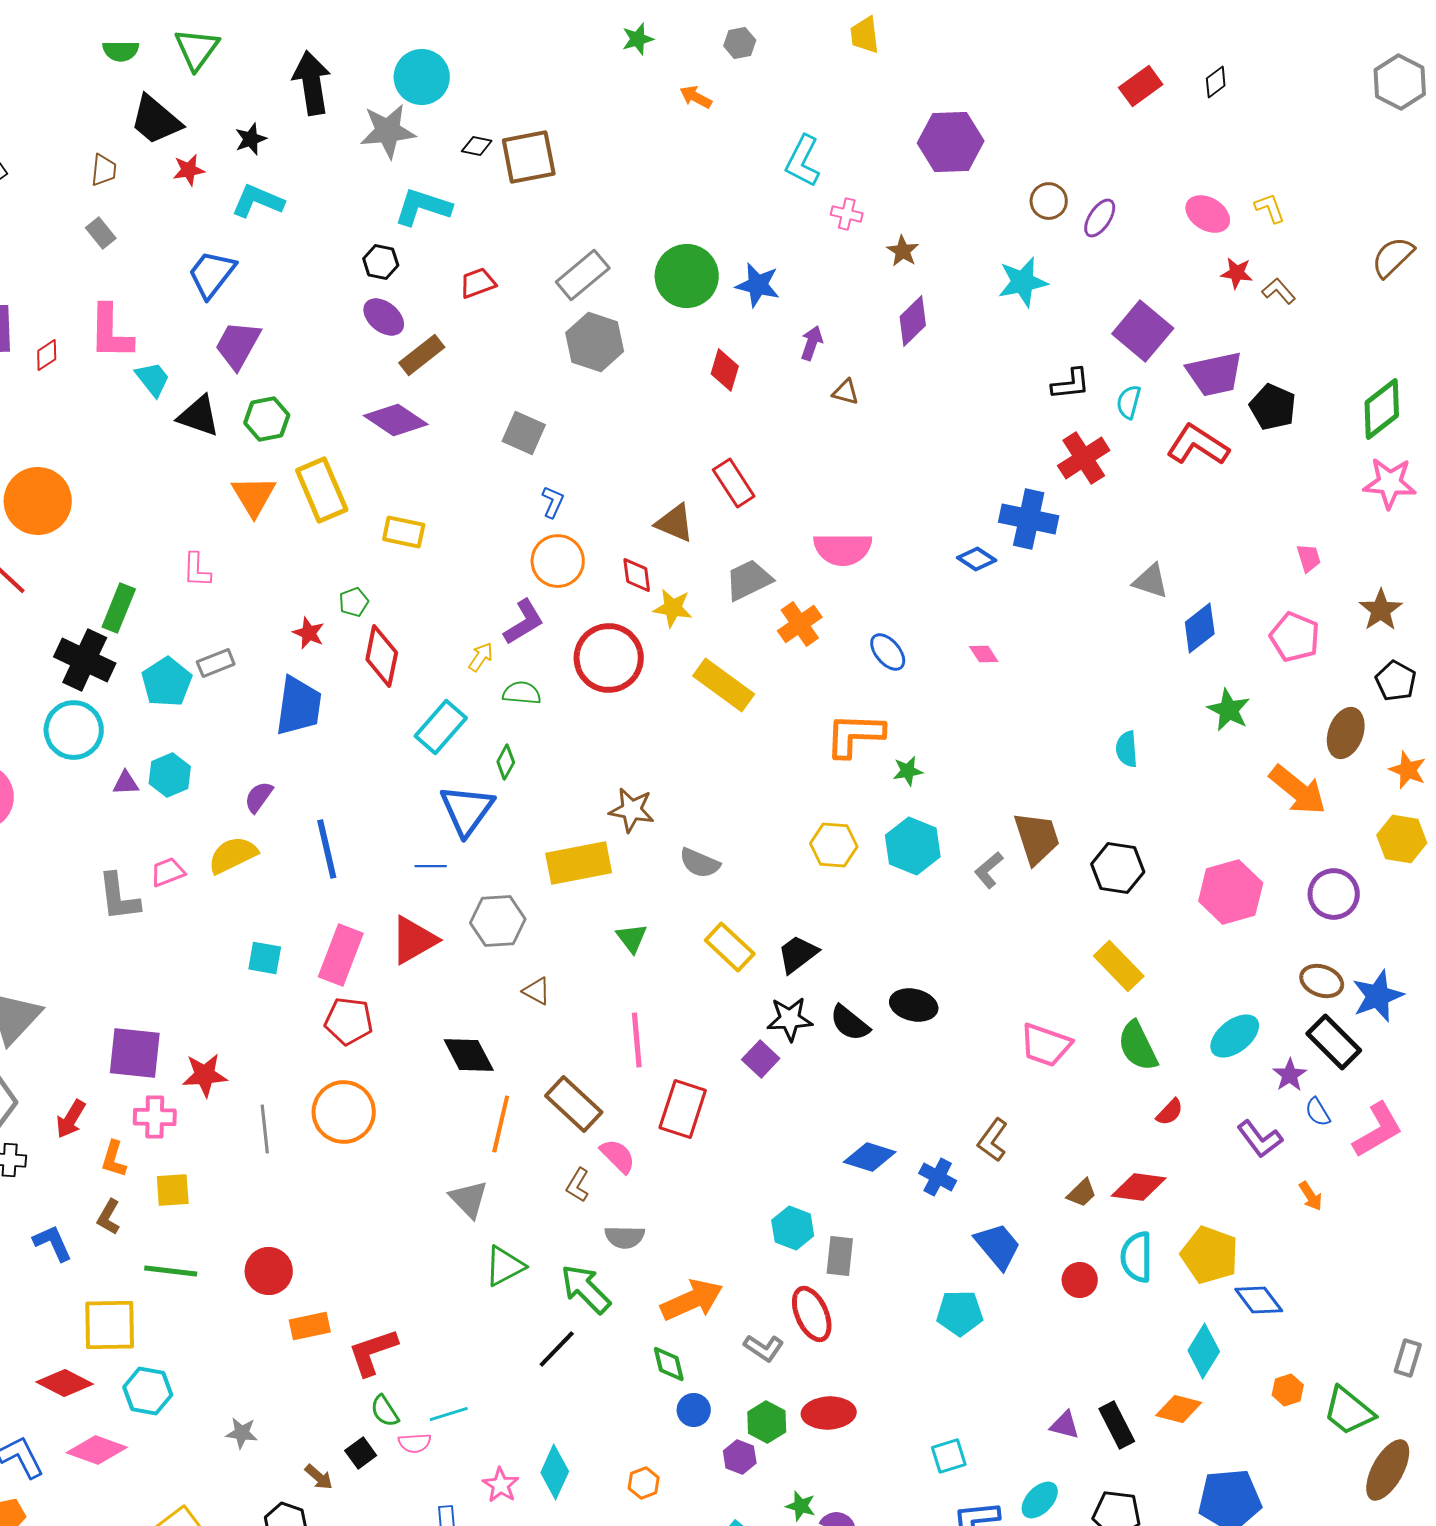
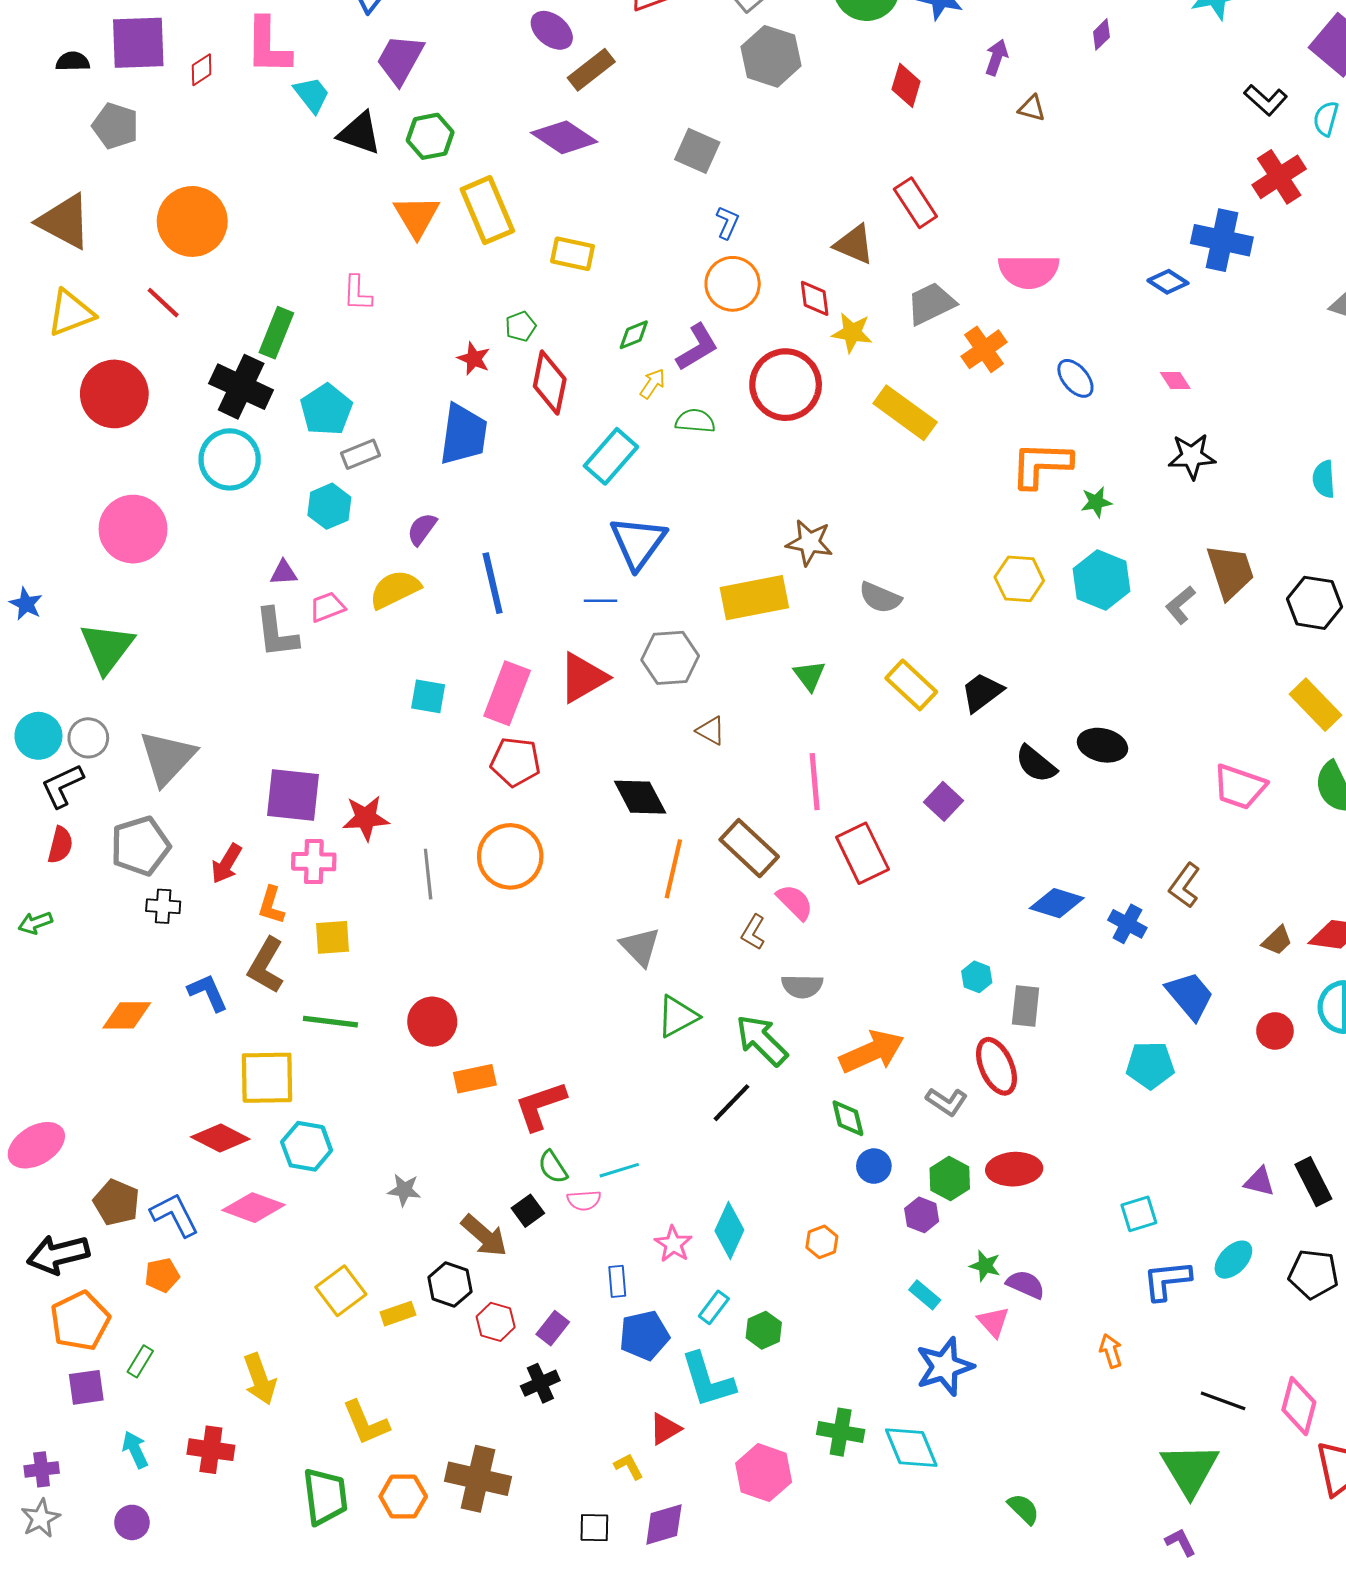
purple diamond: (913, 321) -> (1101, 34), size x0.6
black L-shape: (1071, 384) -> (1266, 100), turned 48
gray rectangle: (216, 663) -> (361, 454), moved
green diamond: (506, 762) -> (634, 335), moved, turned 40
purple triangle: (126, 783) -> (284, 573), moved
black star: (790, 1019) -> (1192, 456), moved
red rectangle: (683, 1109) -> (862, 853), turned -44
brown L-shape: (109, 1217) -> (266, 965), size x1.5
cyan hexagon: (793, 1228) -> (977, 977), size x0.7
brown arrow: (319, 1477) -> (484, 1236), size x1.6

